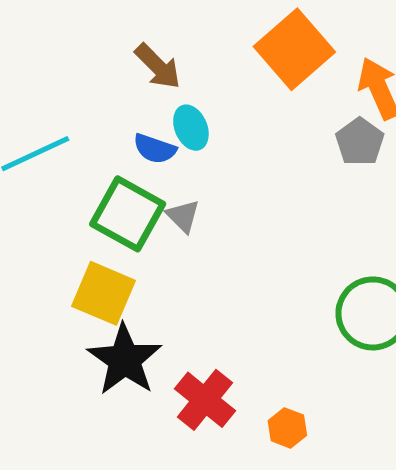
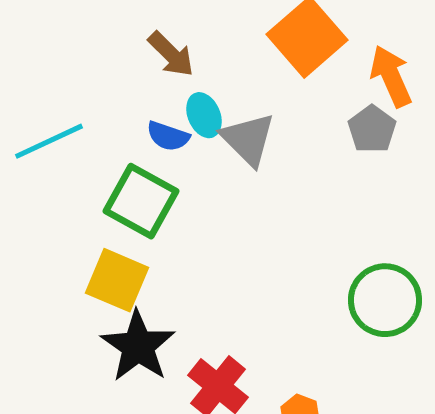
gray triangle: (183, 216) -> (248, 139), moved, size x1.6

